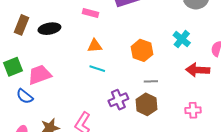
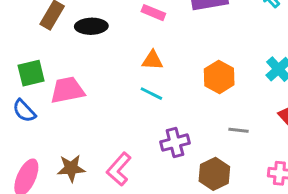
gray line: (151, 81) -> (238, 130), moved
blue semicircle: (25, 96) -> (24, 111), moved
brown hexagon: (146, 104) -> (214, 174), moved

